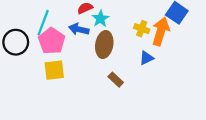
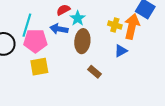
pink pentagon: (52, 41) -> (35, 41), turned -30

